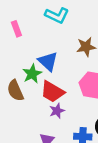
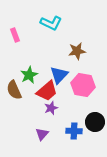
blue triangle: (48, 61) -> (59, 75), moved, turned 30
red trapezoid: (52, 92) -> (47, 91), turned -70

